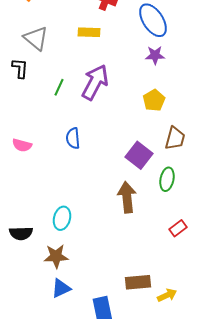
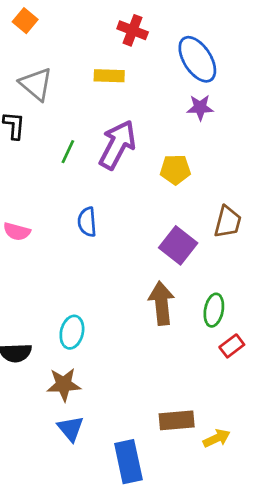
yellow pentagon: (154, 100) -> (175, 170), moved, turned 30
green ellipse: (167, 179) -> (214, 310), moved
blue triangle: (61, 288) -> (71, 429), turned -45

